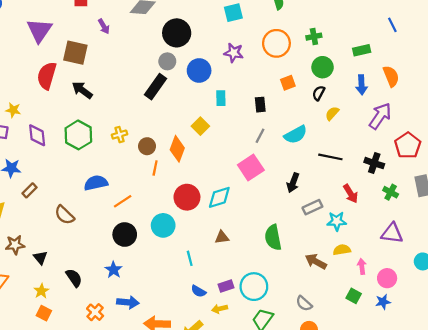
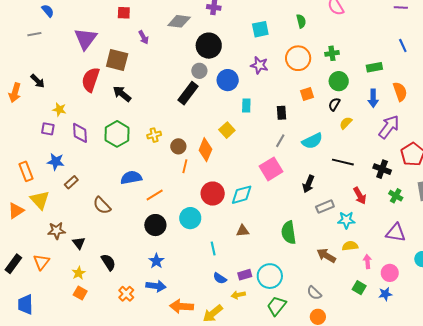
blue star: (114, 270) -> (156, 261), moved

